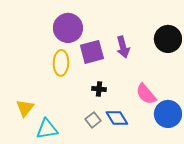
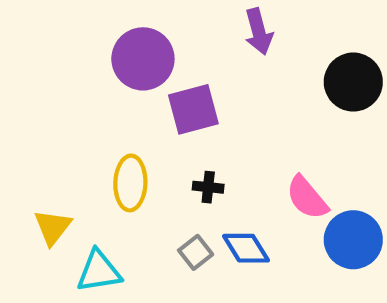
purple arrow: (123, 47) -> (259, 32), moved
yellow ellipse: (61, 63) -> (130, 183), moved

